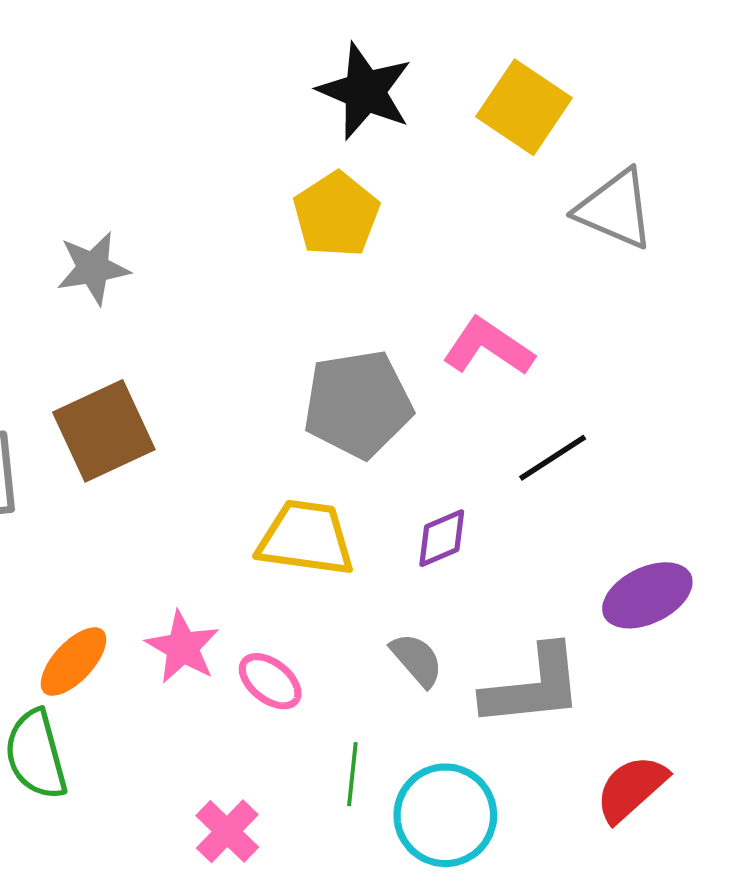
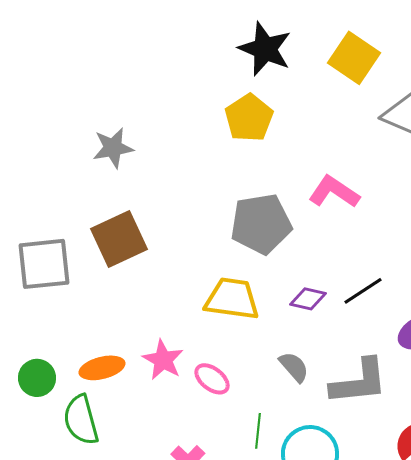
black line: (553, 458) -> (363, 291), moved
purple diamond: (442, 538) -> (308, 299), turned 36
orange ellipse: (73, 662) -> (102, 368), turned 33

